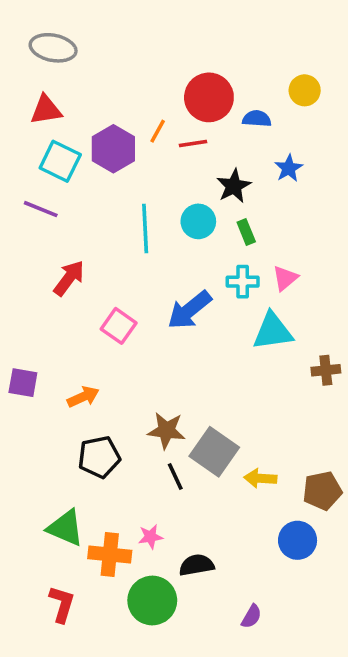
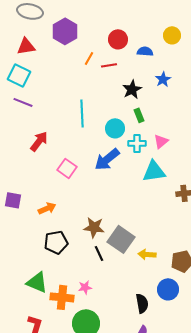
red circle: (209, 97) -> (118, 39), size x0.7
purple hexagon: (113, 149) -> (65, 31), moved
cyan square: (60, 161) -> (19, 75), moved
cyan circle: (198, 221) -> (115, 128), moved
black semicircle: (197, 565) -> (142, 303), moved, turned 90

